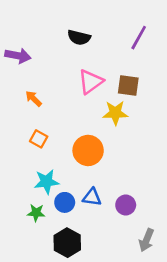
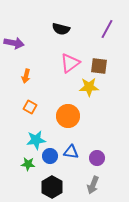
orange arrow: (34, 99) -> (26, 76), turned -120
gray arrow: (146, 240) -> (93, 185), moved

